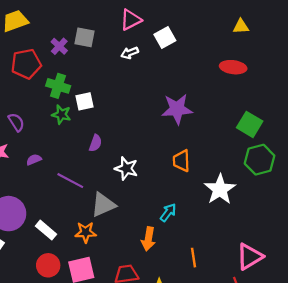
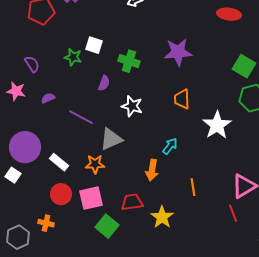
green cross: (58, 86) -> (129, 61), moved
white square: (84, 101) -> (94, 45), turned 30

